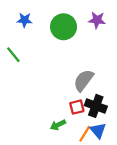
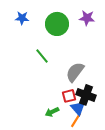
green line: (13, 55) -> (42, 56), moved
blue triangle: (98, 130) -> (78, 108), moved

